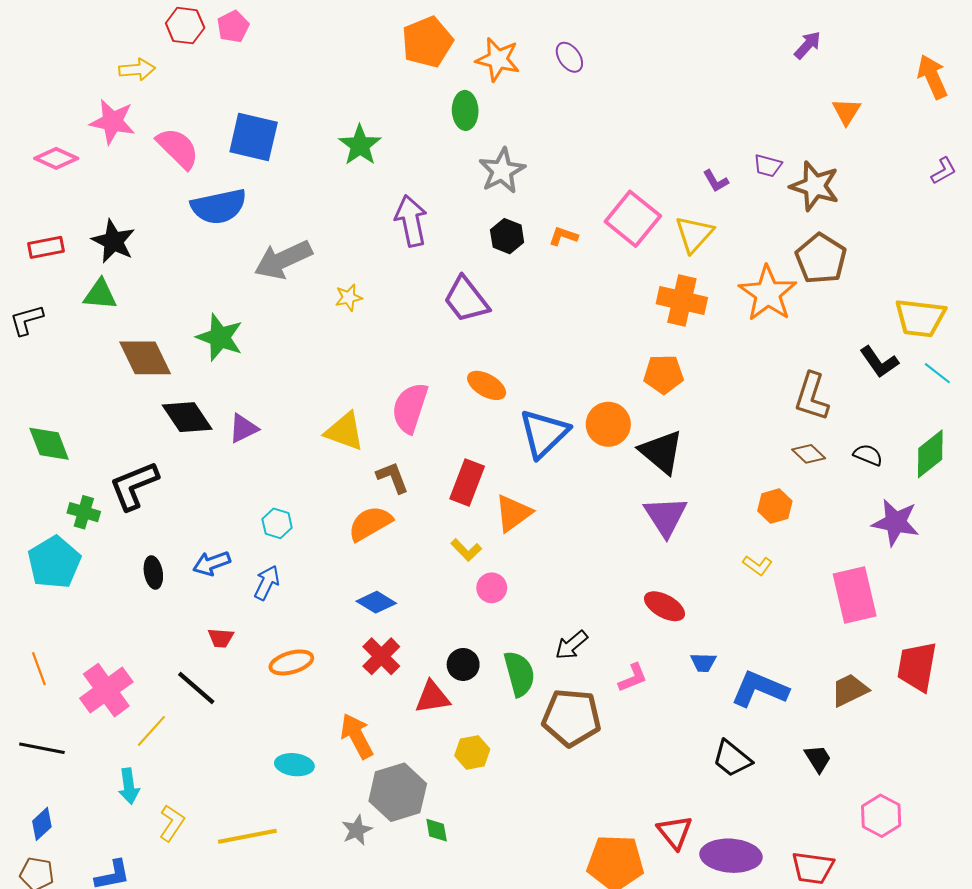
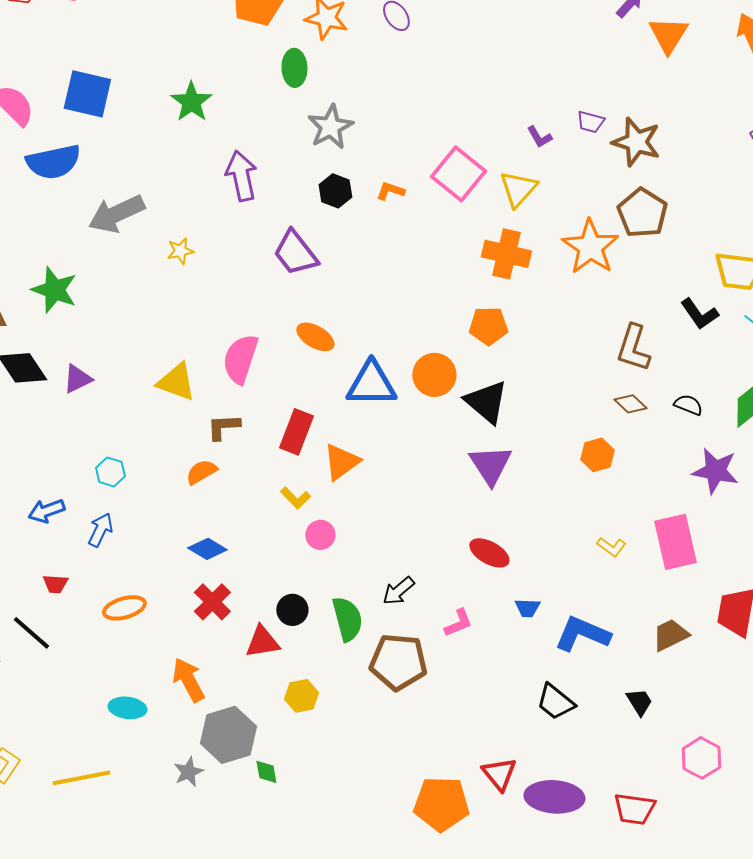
orange triangle: (846, 111) -> (668, 35), moved, size x1.4
blue triangle: (544, 433) -> (371, 384), turned 44
brown L-shape: (393, 477) -> (223, 427), turned -72
orange semicircle: (370, 523) -> (201, 472), size x0.7
yellow L-shape: (758, 565) -> (611, 547), moved

